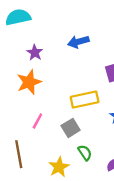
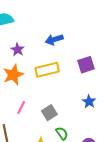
yellow rectangle: (85, 100) -> (47, 70), moved

